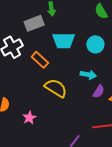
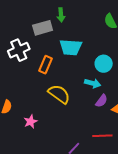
cyan circle: (95, 44) -> (104, 64), moved
orange rectangle: (40, 60) -> (46, 65), turned 66

